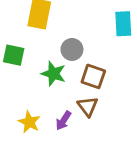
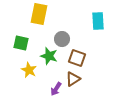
brown triangle: (88, 106) -> (73, 79), turned 35
yellow star: (29, 122) -> (29, 70), moved

